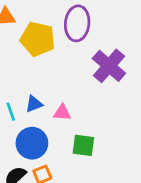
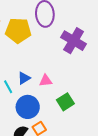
green square: (83, 145) -> (65, 102), turned -30

